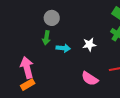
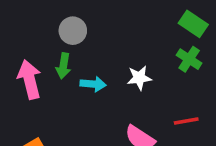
pink arrow: (27, 68) -> (30, 79), moved

